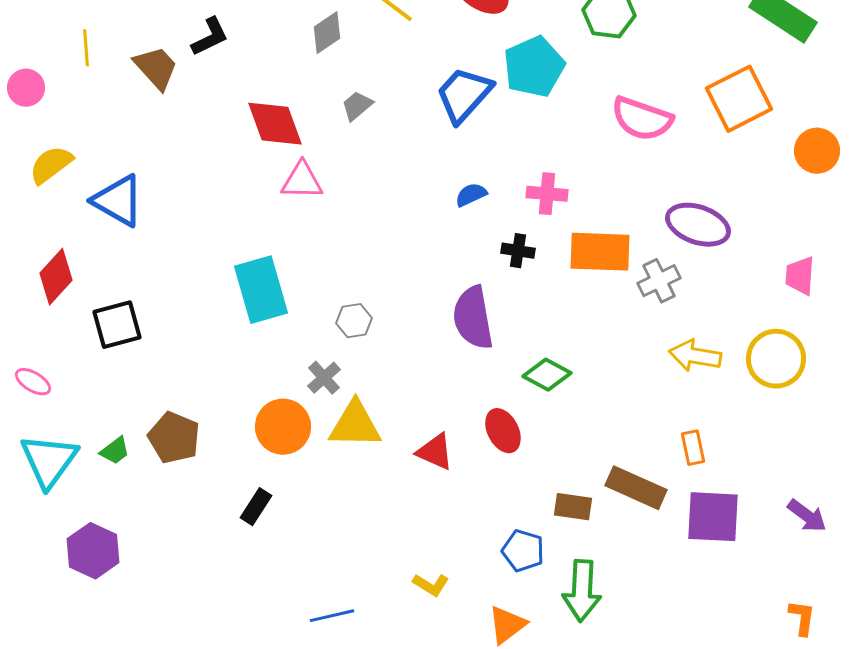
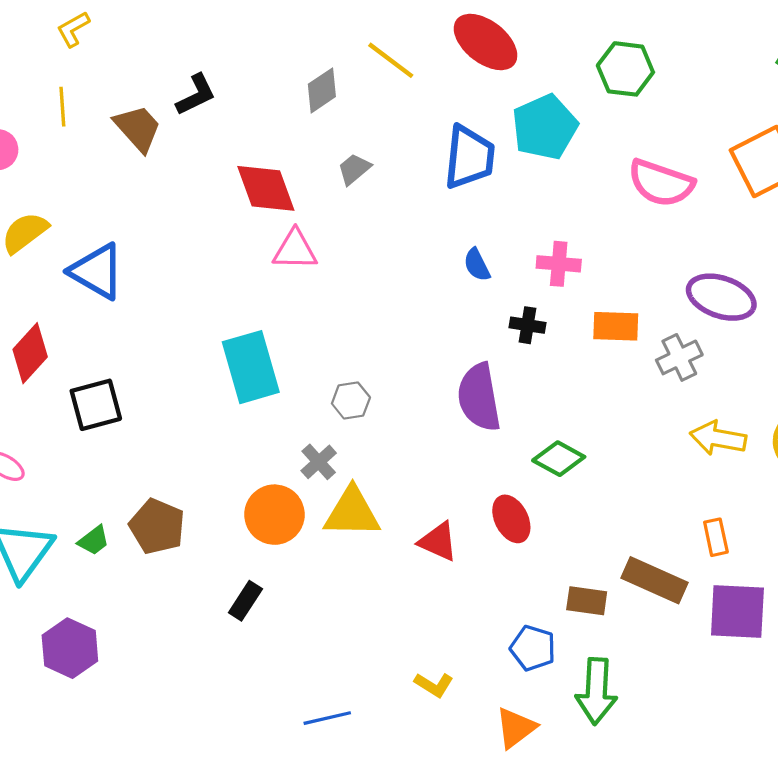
blue trapezoid: (464, 95) -> (469, 157), turned 144
blue semicircle: (471, 195) -> (477, 265), turned -92
orange rectangle: (600, 252) -> (616, 326), size x0.7

